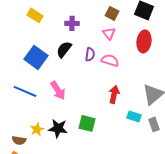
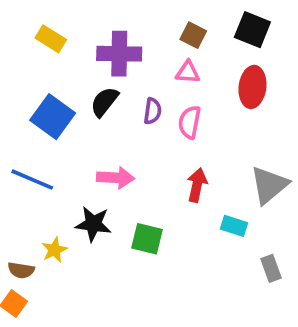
purple cross: (72, 23) -> (119, 54), size x1.6
pink triangle: (109, 33) -> (188, 72), turned -48
pink semicircle: (110, 60) -> (190, 122), turned -96
pink arrow: (58, 90) -> (116, 178), moved, turned -54
gray rectangle: (154, 124) -> (271, 268), moved
black star: (58, 128) -> (93, 224), moved

